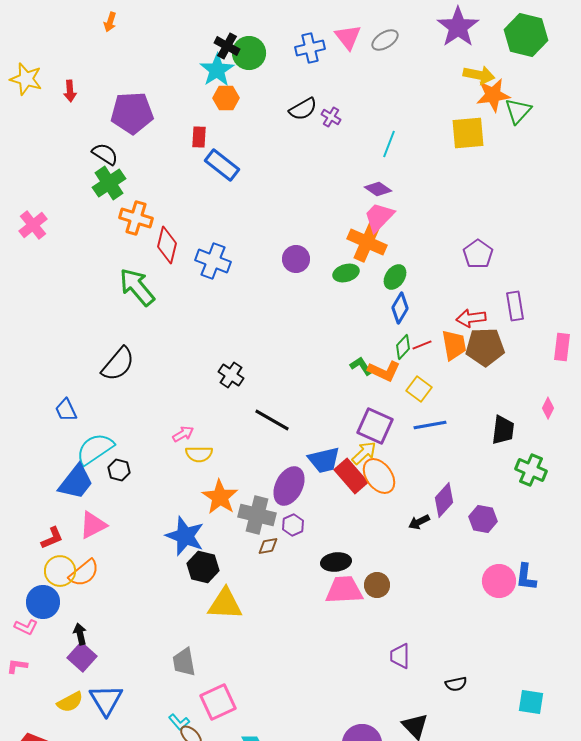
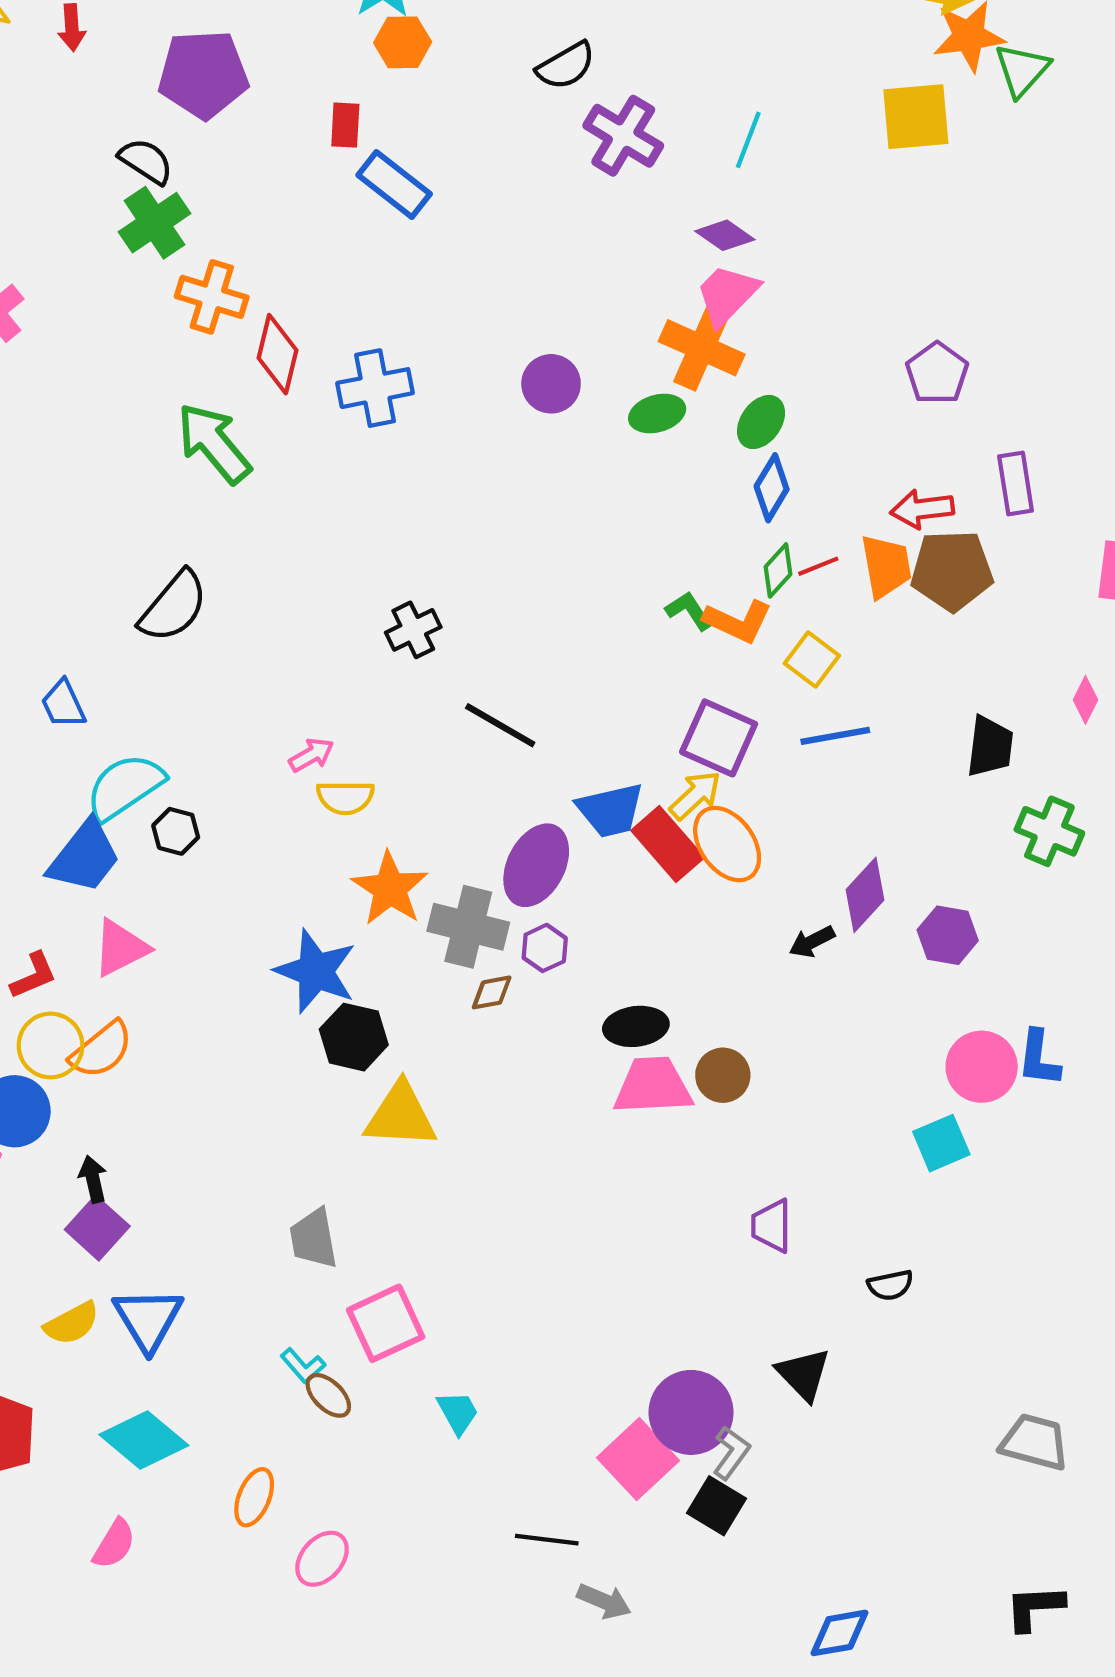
purple cross: (331, 117) -> (623, 136), moved, size x1.8
blue cross: (213, 261) -> (375, 388), turned -32
black cross: (231, 375) -> (413, 630), turned 30
cyan square: (531, 702) -> (941, 1143), moved, turned -32

